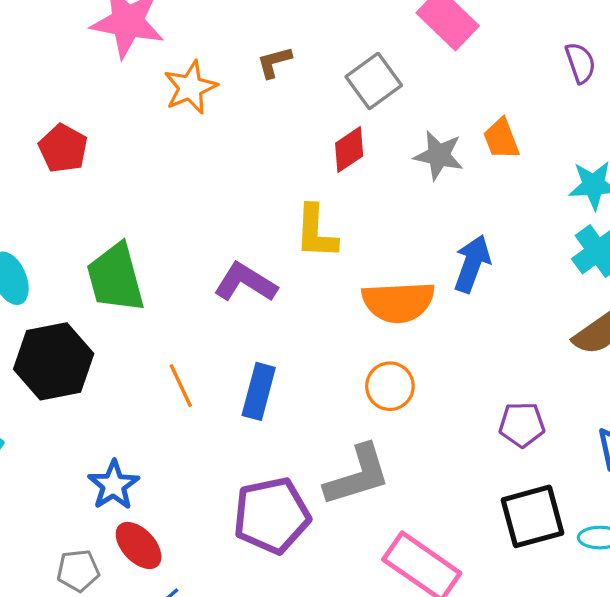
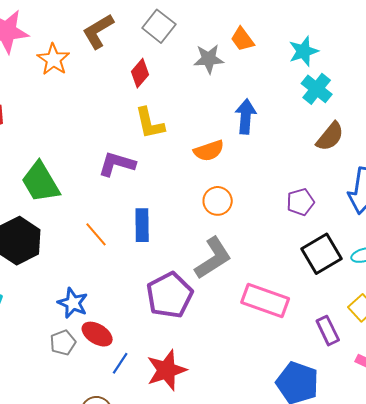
brown L-shape: (274, 62) -> (98, 31), size x1.6
red diamond: (349, 150) -> (140, 73), moved
orange semicircle: (398, 302) -> (209, 151), size x0.7
gray pentagon: (78, 571) -> (63, 343), moved

